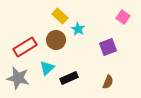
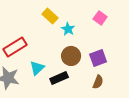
pink square: (123, 17) -> (100, 18), moved
brown circle: (56, 40) -> (71, 56), moved
purple square: (108, 47) -> (98, 58), moved

